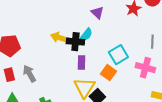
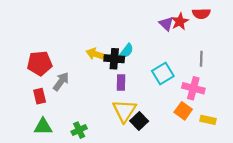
purple triangle: (97, 13) -> (166, 24), moved
orange square: (108, 73) -> (183, 111), moved
gray arrow: (29, 74) -> (61, 81), moved, turned 66

